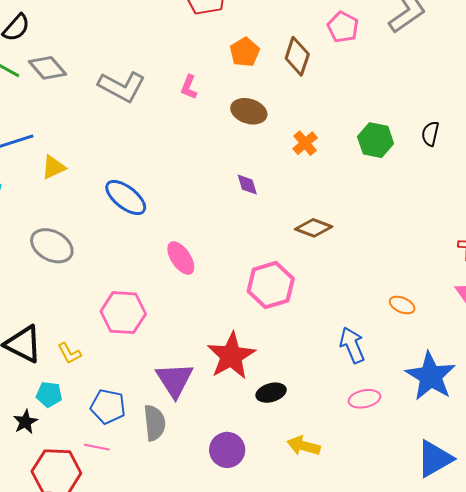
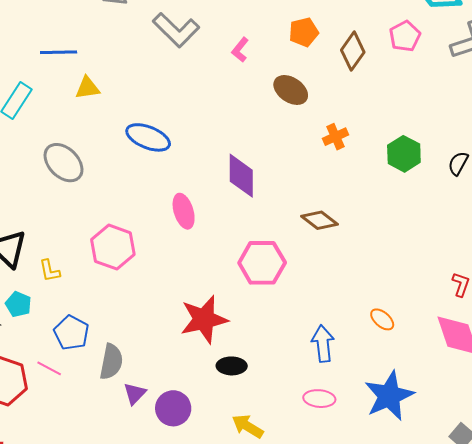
purple diamond: (247, 185) -> (241, 176), moved, size x1.8
blue ellipse: (126, 197) -> (148, 137), turned -33
purple triangle: (174, 380) -> (135, 394), moved, size x0.6

